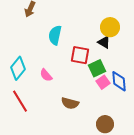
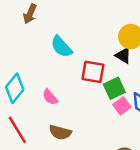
cyan semicircle: (55, 35) -> (61, 47), turned -54
brown semicircle: (70, 103) -> (60, 132), moved

